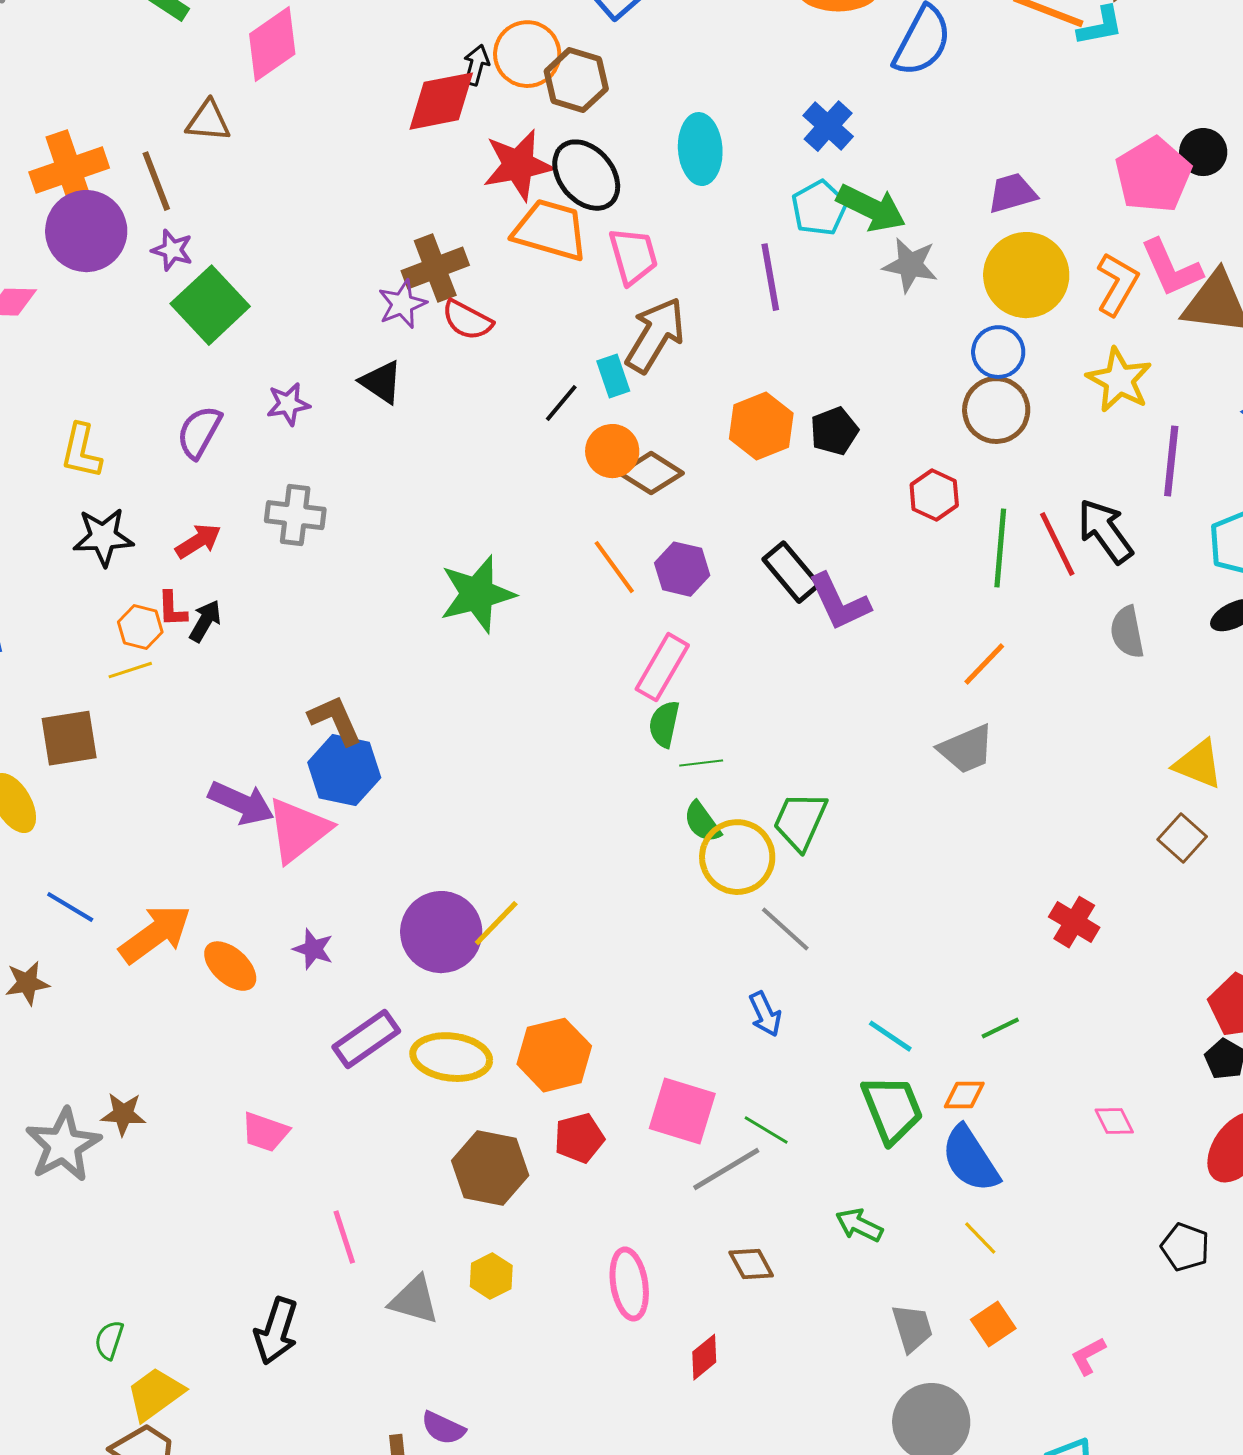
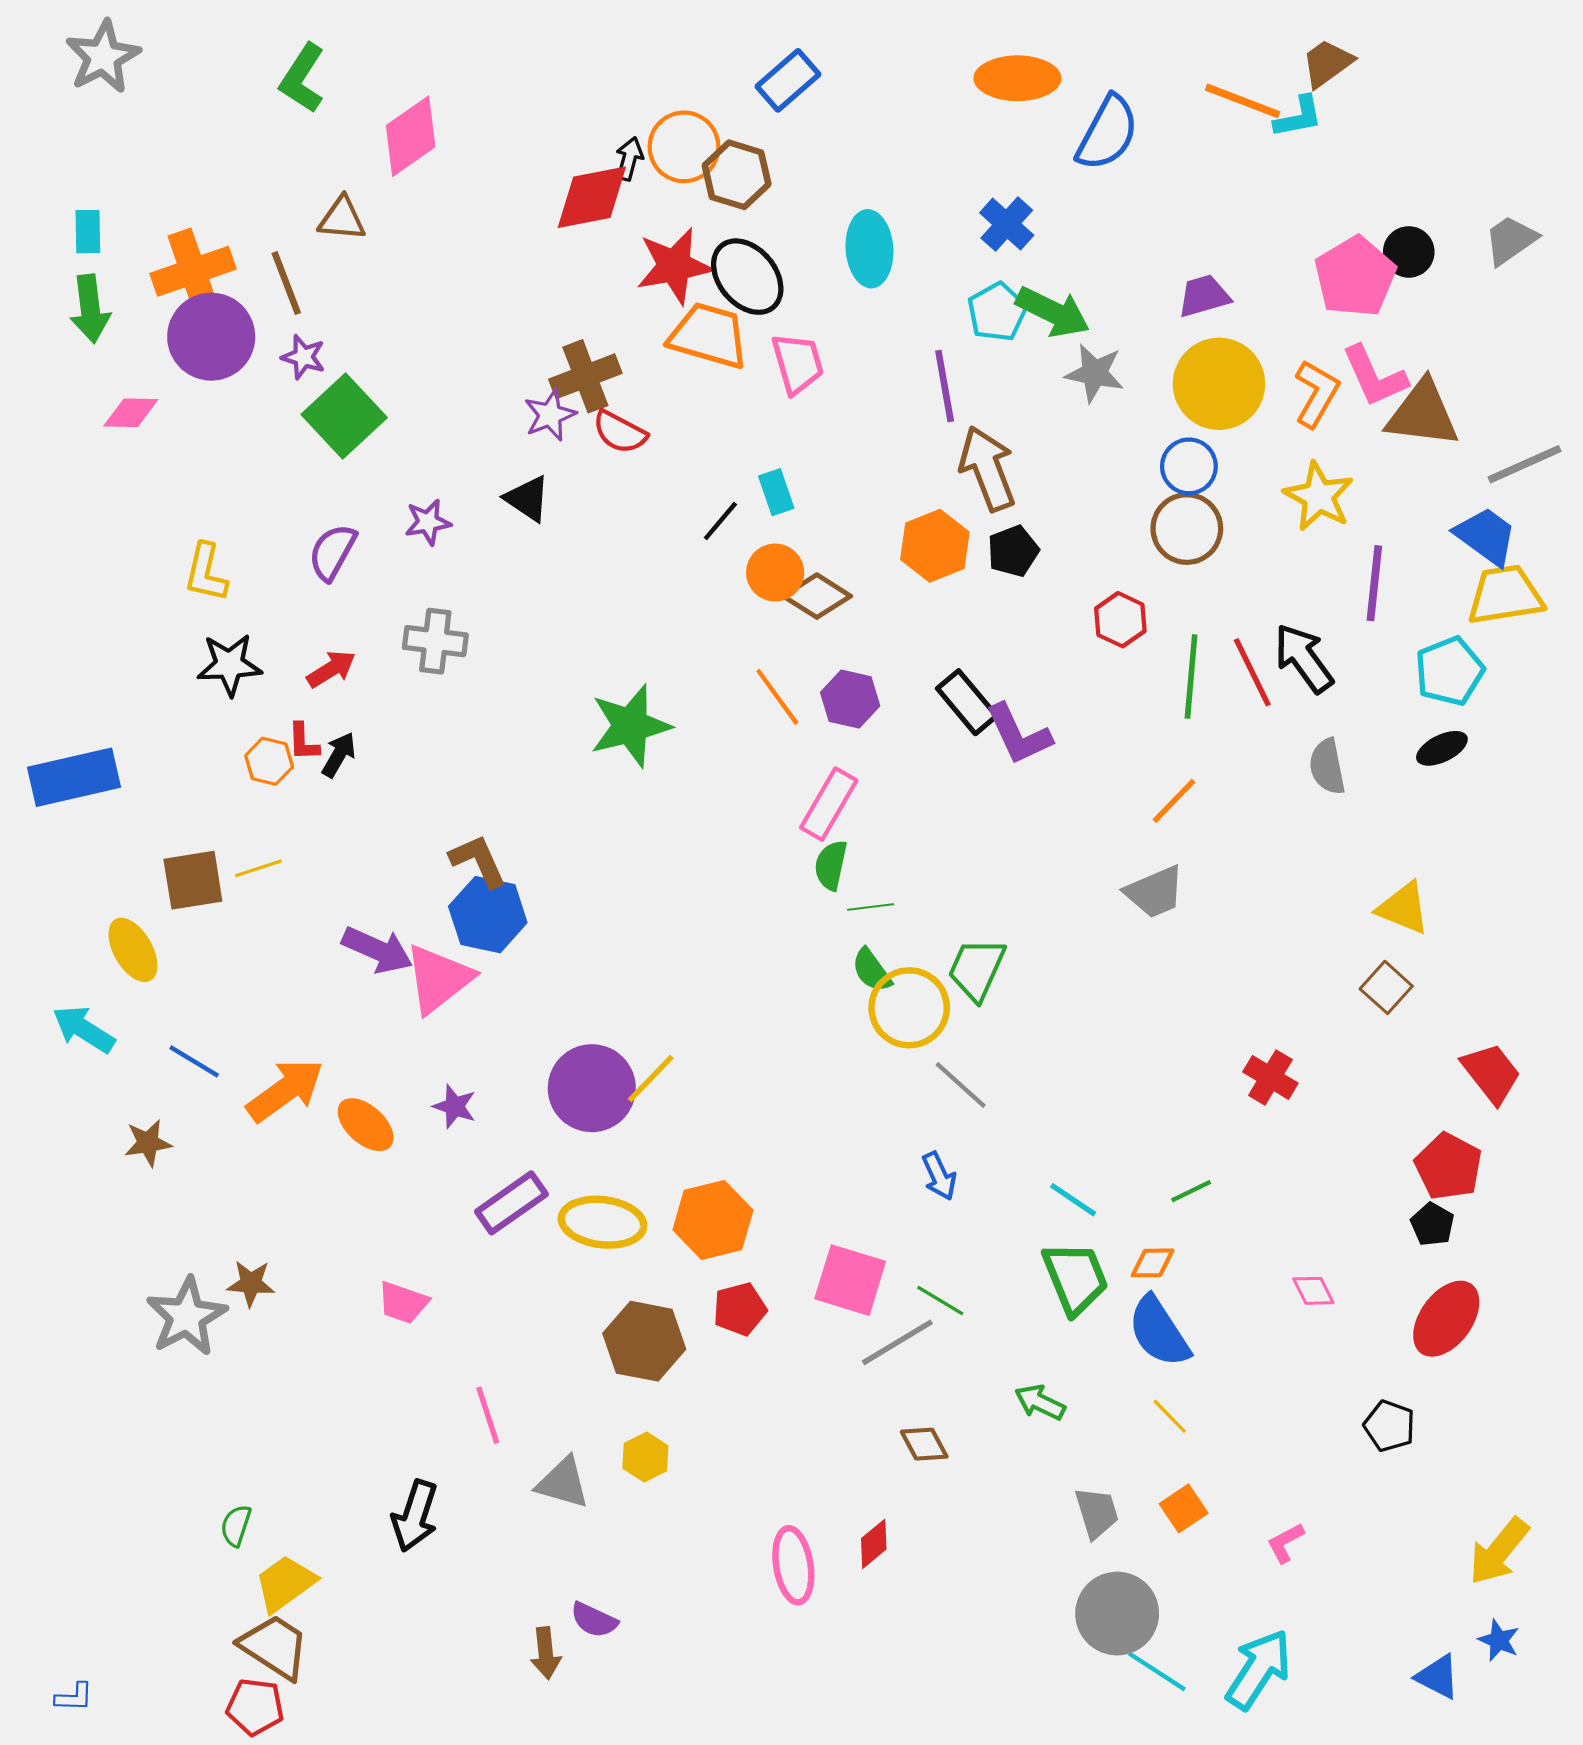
brown arrow: (655, 335) -> (987, 469), moved, turned -52
yellow line: (130, 670) -> (258, 868), moved
pink ellipse: (629, 1284) -> (793, 1565), moved

